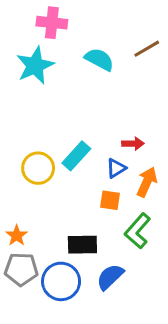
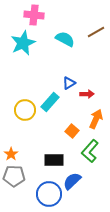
blue triangle: (116, 168) -> (69, 83), moved
orange square: (110, 200) -> (72, 131), turned 32
blue circle: (61, 281) -> (49, 194), moved

